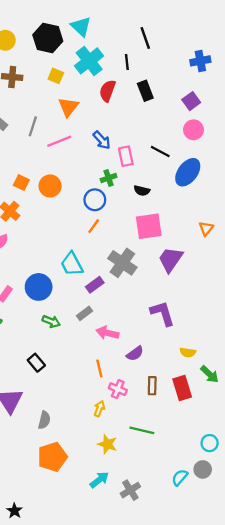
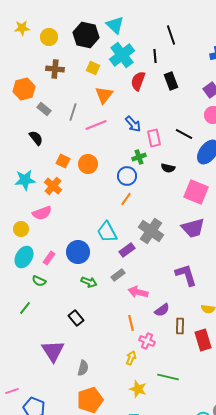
pink square: (149, 226) -> (196, 192), moved, turned 30
purple trapezoid: (171, 259) -> (193, 228), turned -140
brown rectangle: (152, 386) -> (180, 326), moved

